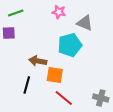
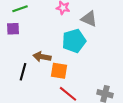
black line: (27, 85) -> (23, 72), moved

